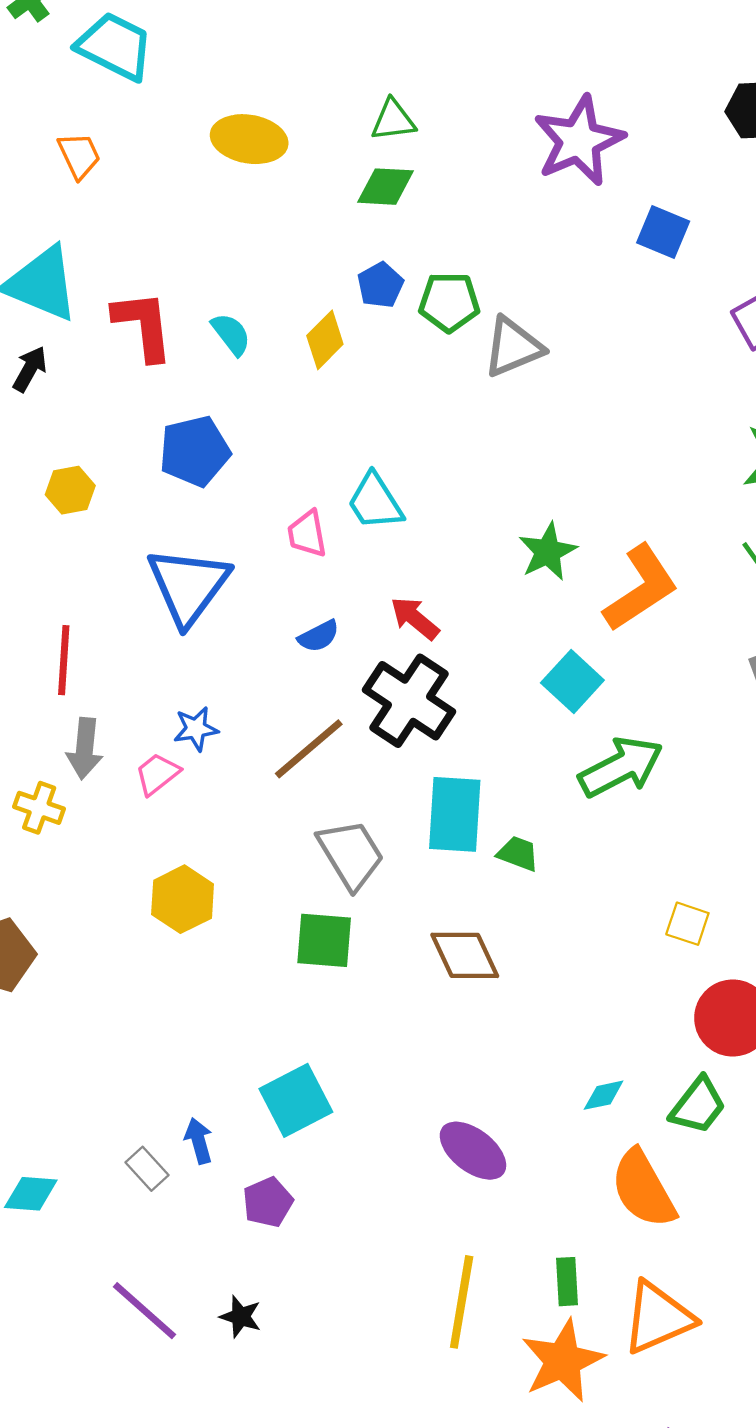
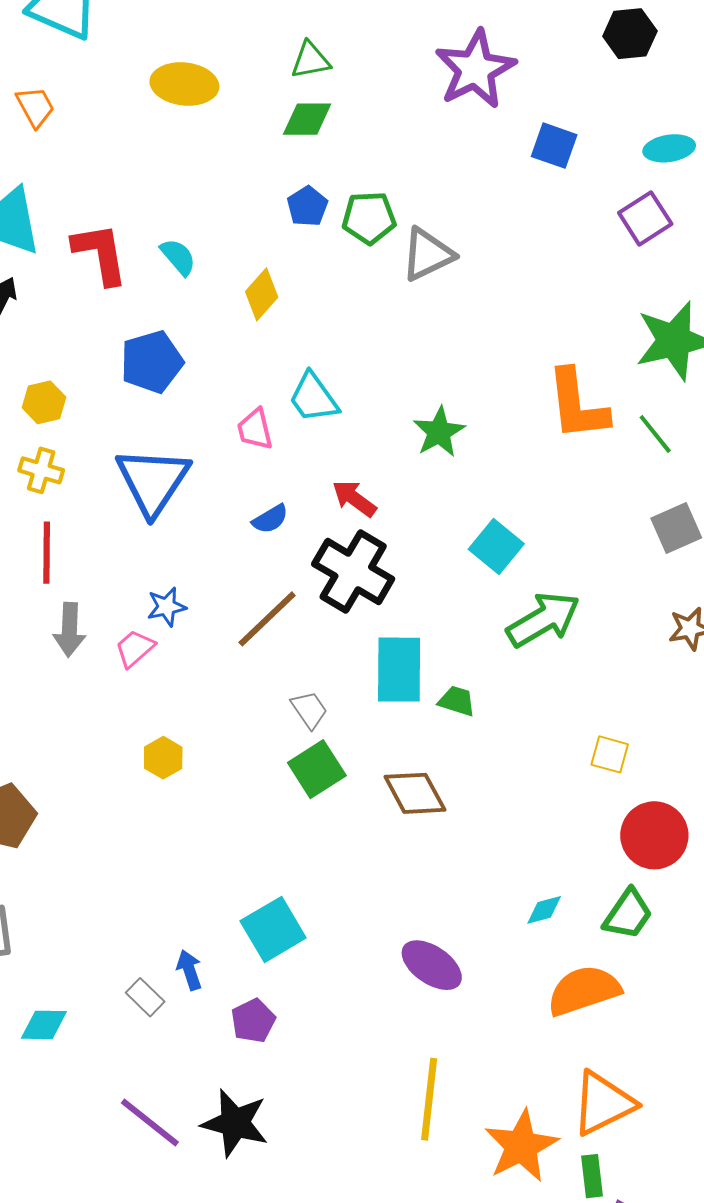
yellow diamond: (325, 340) -> (262, 294), moved
green star: (548, 552) -> (439, 432), moved
orange L-shape: (641, 588) -> (577, 405), moved, turned 120
yellow cross: (39, 808) -> (41, 470), moved
gray trapezoid: (351, 854) -> (309, 710), size x0.6
yellow hexagon: (183, 899) -> (163, 758), size x0.7
green square: (324, 940) -> (317, 769), moved, turned -34
orange semicircle: (643, 1189) -> (584, 991), turned 104
green rectangle: (567, 1282) -> (592, 1176), moved
black star: (241, 1317) -> (235, 1123), size x1.8

